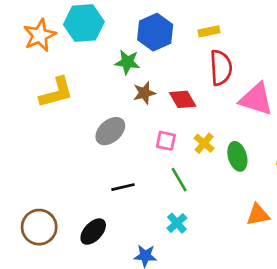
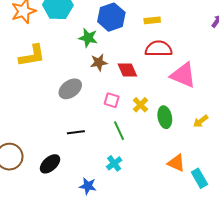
red semicircle: (221, 68) -> (159, 49), turned -92
orange triangle: (258, 215) -> (176, 163), turned 30

